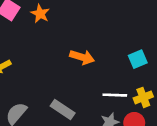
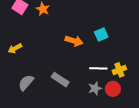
cyan square: (138, 59) -> (101, 35), moved

